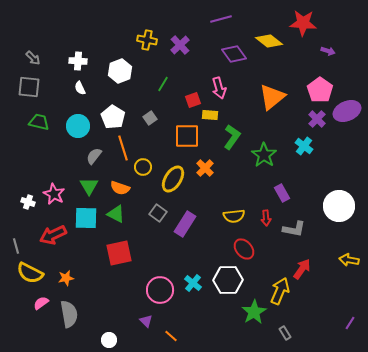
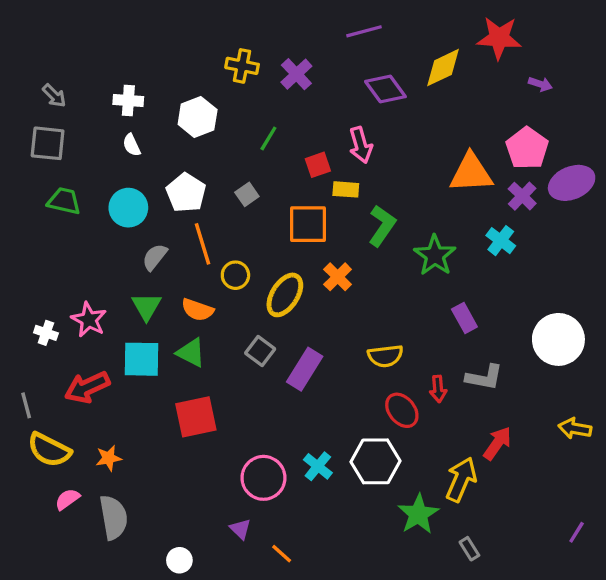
yellow diamond: (269, 41) -> (443, 68), turned -64
orange triangle: (272, 97) -> (471, 173), moved, turned 36
red arrow: (266, 218) -> (438, 389), moved

